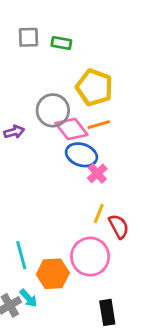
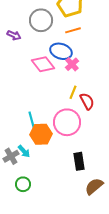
pink diamond: (71, 129) -> (43, 64), moved
purple arrow: (14, 132) -> (14, 35), turned 40
cyan line: (21, 255) -> (32, 121), moved

